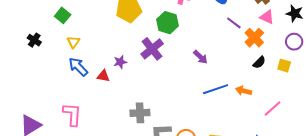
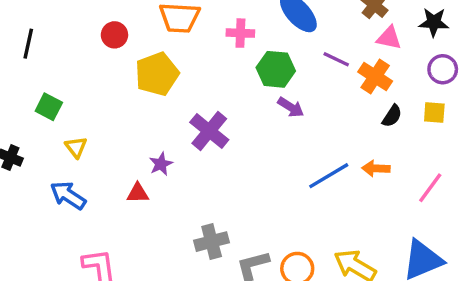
green hexagon: (167, 23) -> (276, 69), moved
purple arrow: (200, 57) -> (291, 107), moved
blue arrow: (78, 67) -> (68, 195), moved

